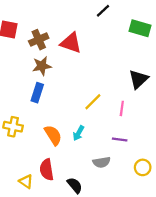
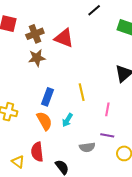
blue rectangle: (37, 93) -> (48, 97), moved
yellow line: (93, 102) -> (82, 92), turned -60
pink line: (122, 108) -> (107, 109), moved
purple line: (120, 139) -> (107, 135), moved

